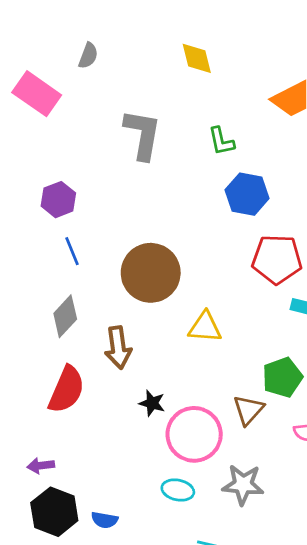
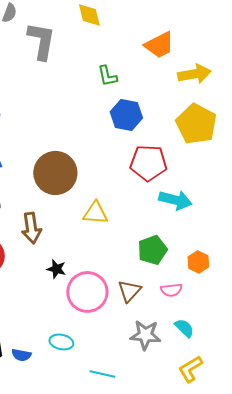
gray L-shape: (143, 134) -> (41, 41), moved
brown triangle: (248, 410) -> (129, 291), moved
gray star: (243, 485) -> (145, 335), moved
cyan ellipse: (178, 490) -> (61, 342), moved

